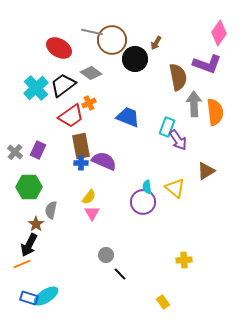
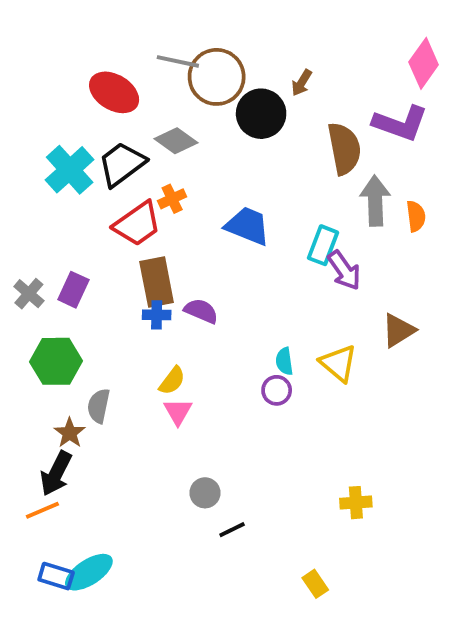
orange semicircle: (215, 112) -> (416, 216), size x0.6
purple semicircle: (104, 161) -> (201, 311), size x0.7
purple circle: (143, 202) -> (277, 390), size x0.6
black line: (120, 274) -> (232, 530), turned -72

